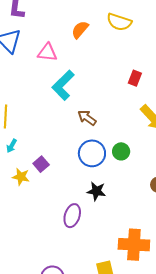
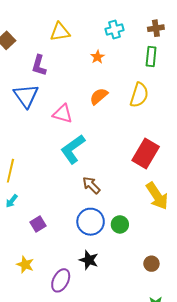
yellow semicircle: (119, 22) -> (139, 95), turned -100
red rectangle: (135, 78) -> (146, 154), size x1.8
yellow star: (21, 177) -> (25, 265), moved

